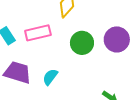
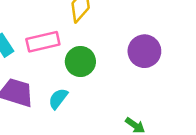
green circle: (82, 43) -> (80, 61), moved

